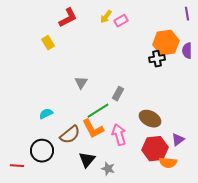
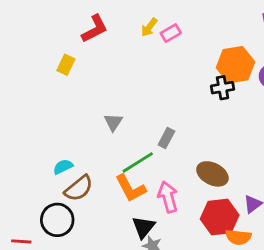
yellow rectangle: (48, 43) -> (66, 65), turned 56
brown semicircle: (70, 135) -> (79, 188), moved
black triangle: (87, 160) -> (143, 227), moved

